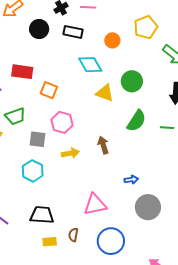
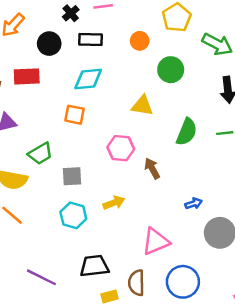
cyan diamond: (90, 65) -> (88, 79), moved, turned -55
red rectangle: (22, 72) -> (27, 76), moved
green circle: (132, 81) -> (171, 70), moved
pink hexagon: (62, 122) -> (121, 148), moved
yellow arrow: (70, 153) -> (114, 203), moved
brown semicircle: (73, 235) -> (136, 283), size x1.5

